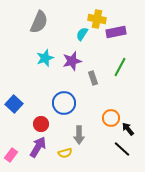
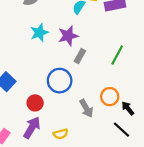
green line: (120, 67) -> (117, 55), moved
gray rectangle: (93, 78) -> (80, 56), moved, turned 48
gray arrow: (79, 135) -> (86, 108), moved, turned -30

